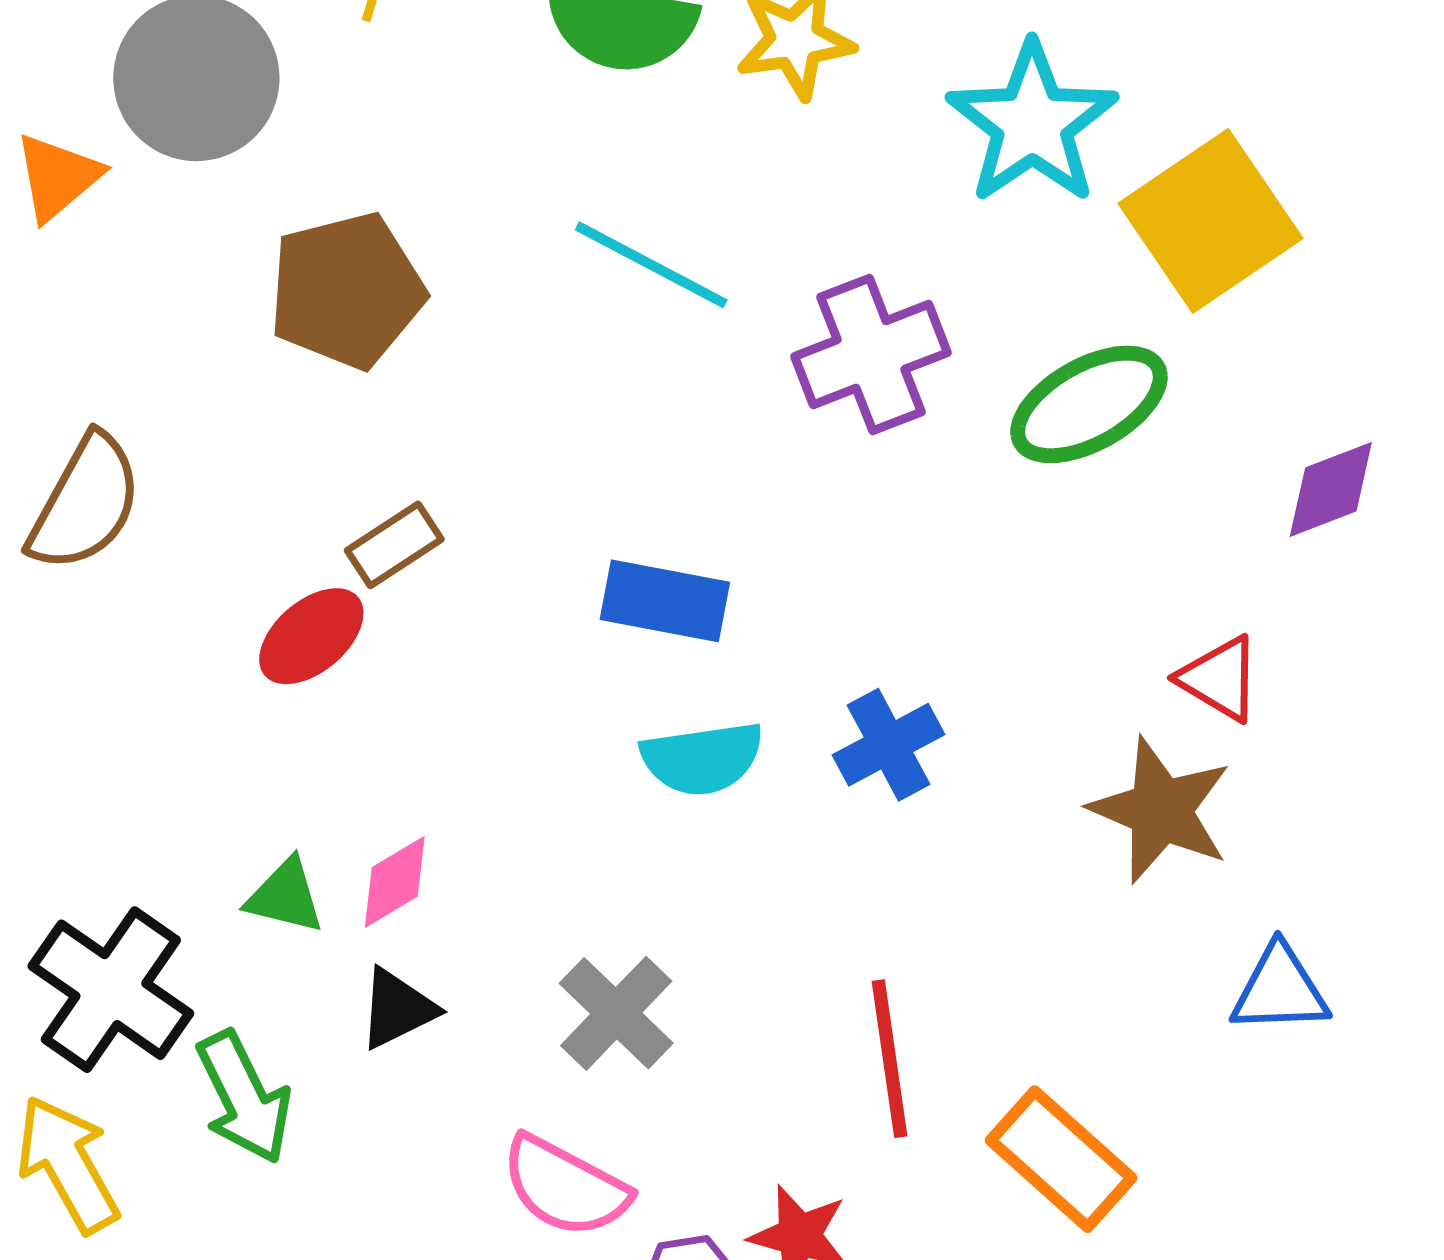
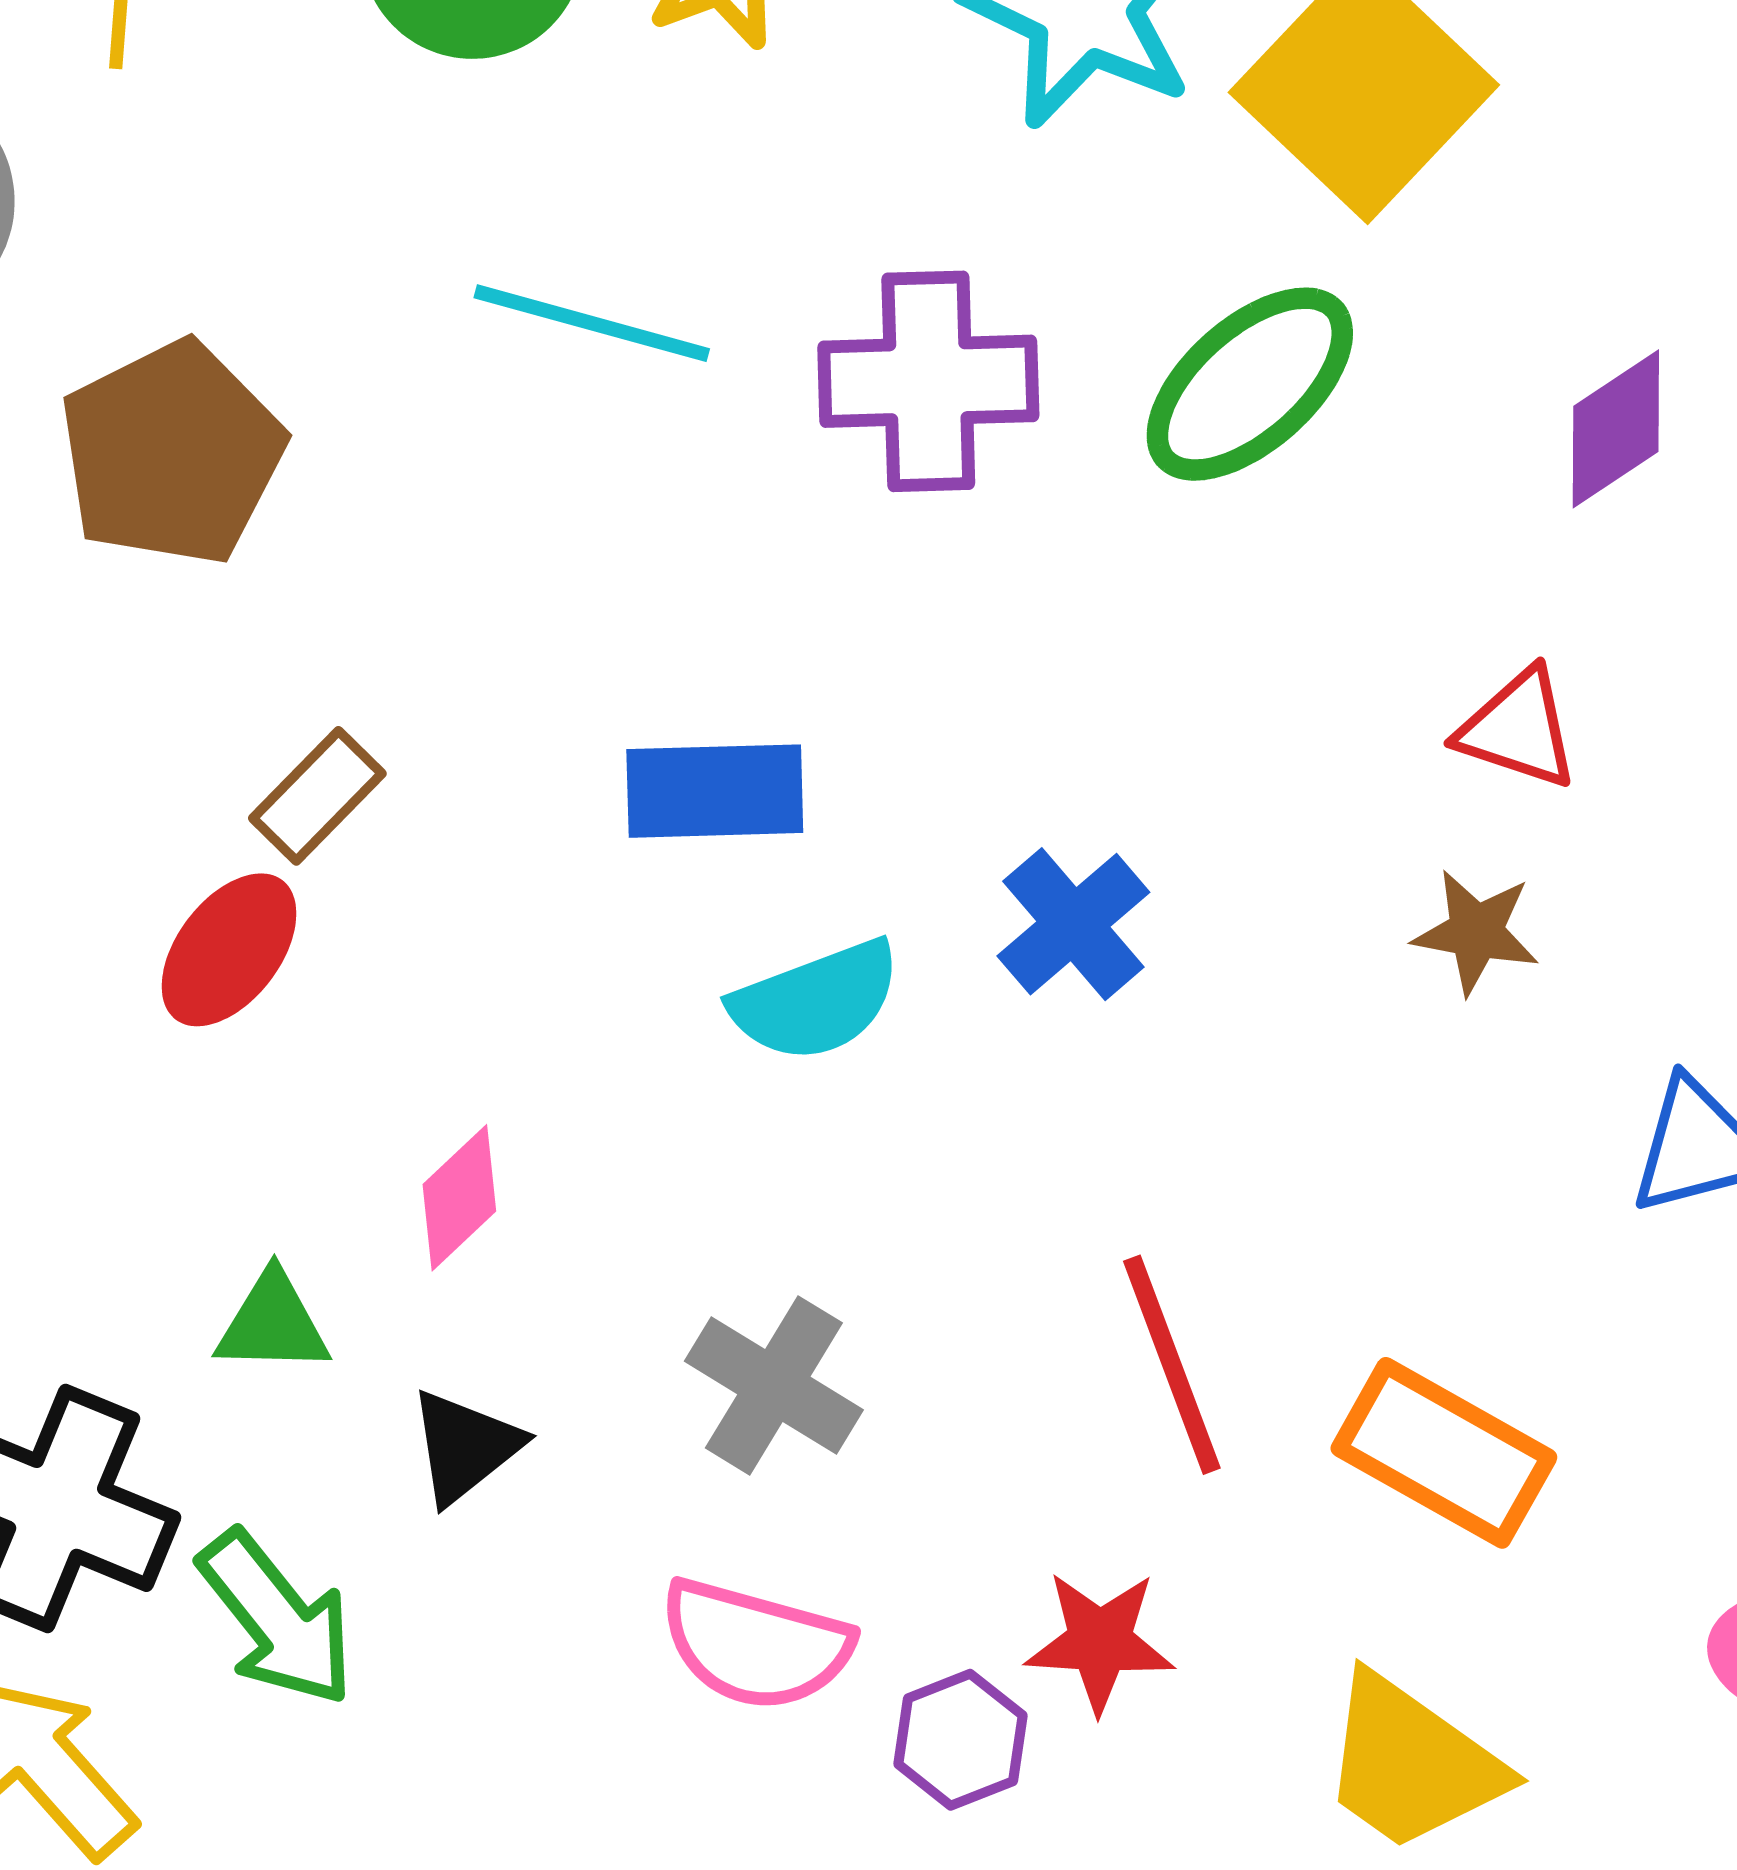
purple cross: (871, 355) -> (928, 381), turned 32
brown star: (1161, 810) -> (1476, 932), size x0.6
pink diamond: (395, 882) -> (459, 1198), moved

